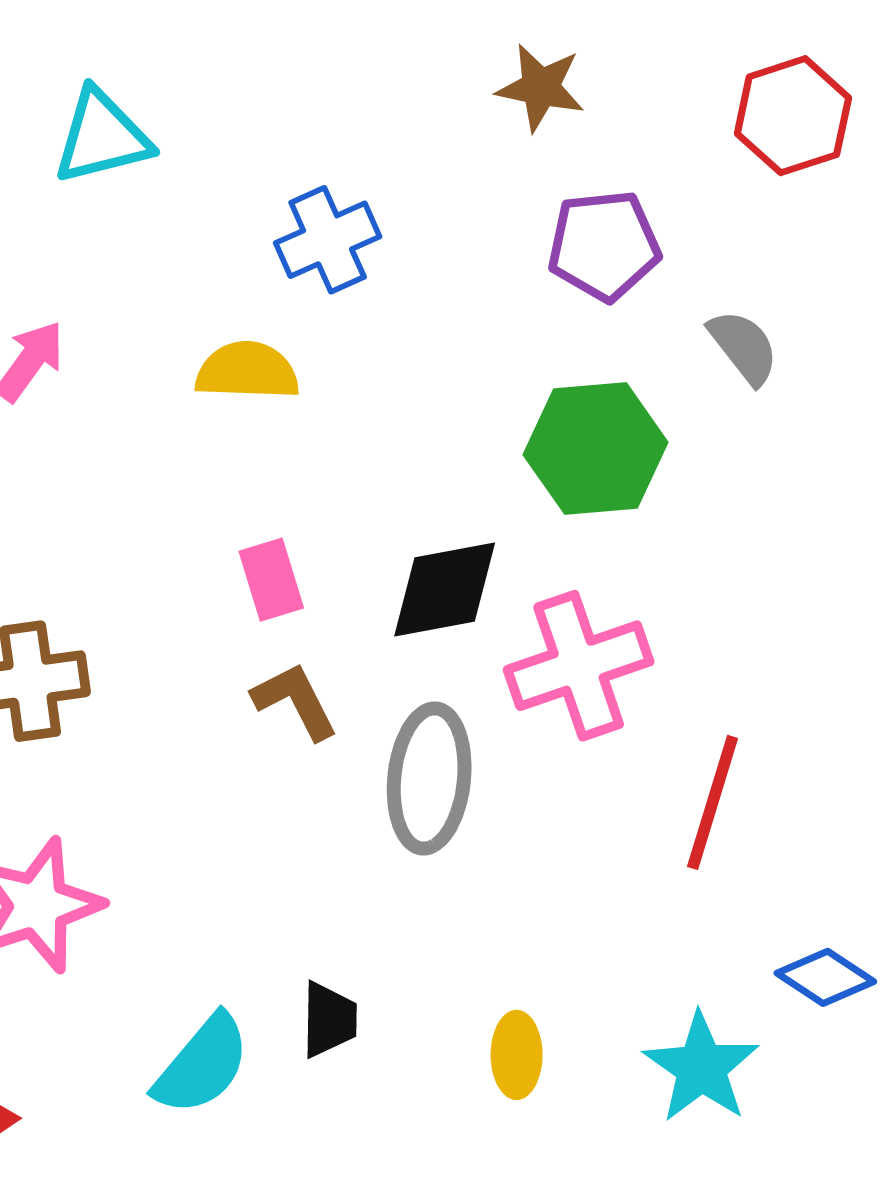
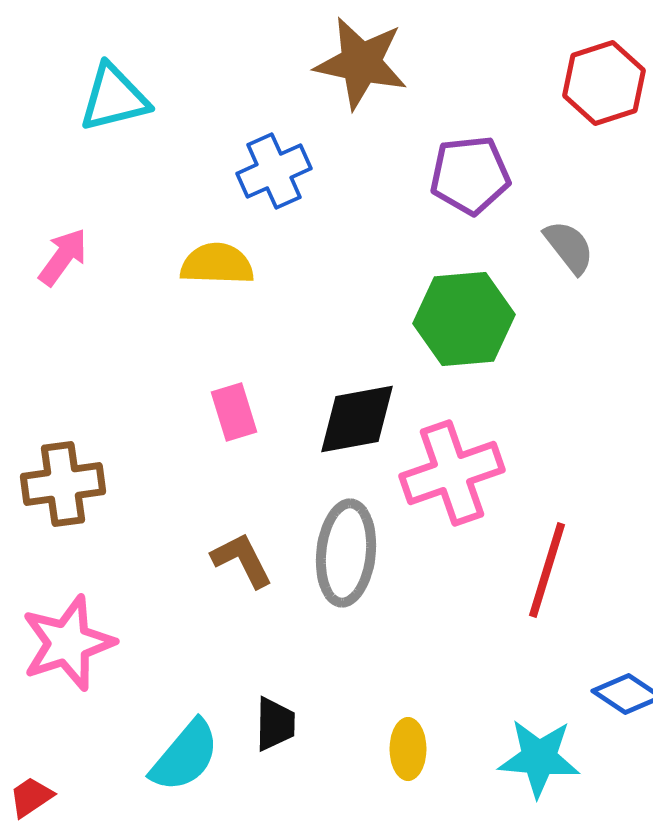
brown star: (541, 87) -> (361, 63), moved, size x1.5
brown L-shape: (295, 701) -> (242, 560), moved
cyan star: (701, 1068) -> (539, 758), turned -30

